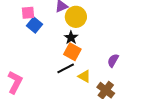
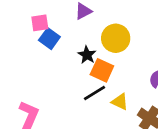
yellow circle: (76, 17) -> (116, 38), moved
black star: (71, 38) -> (87, 55), moved

